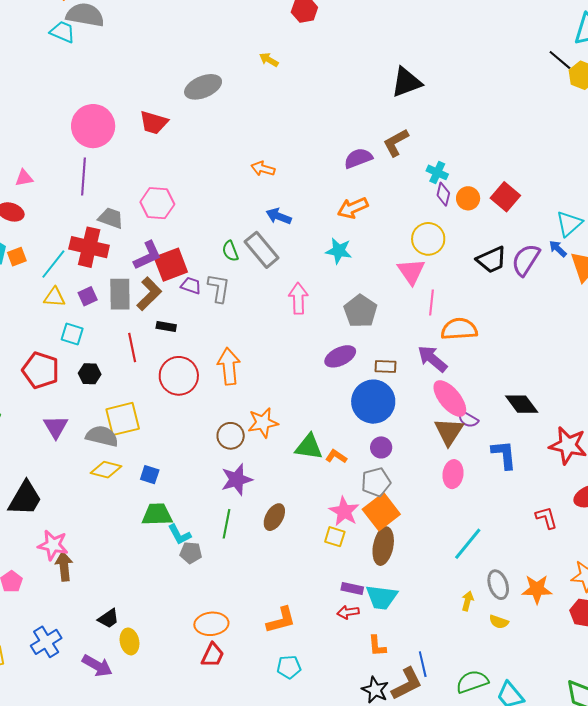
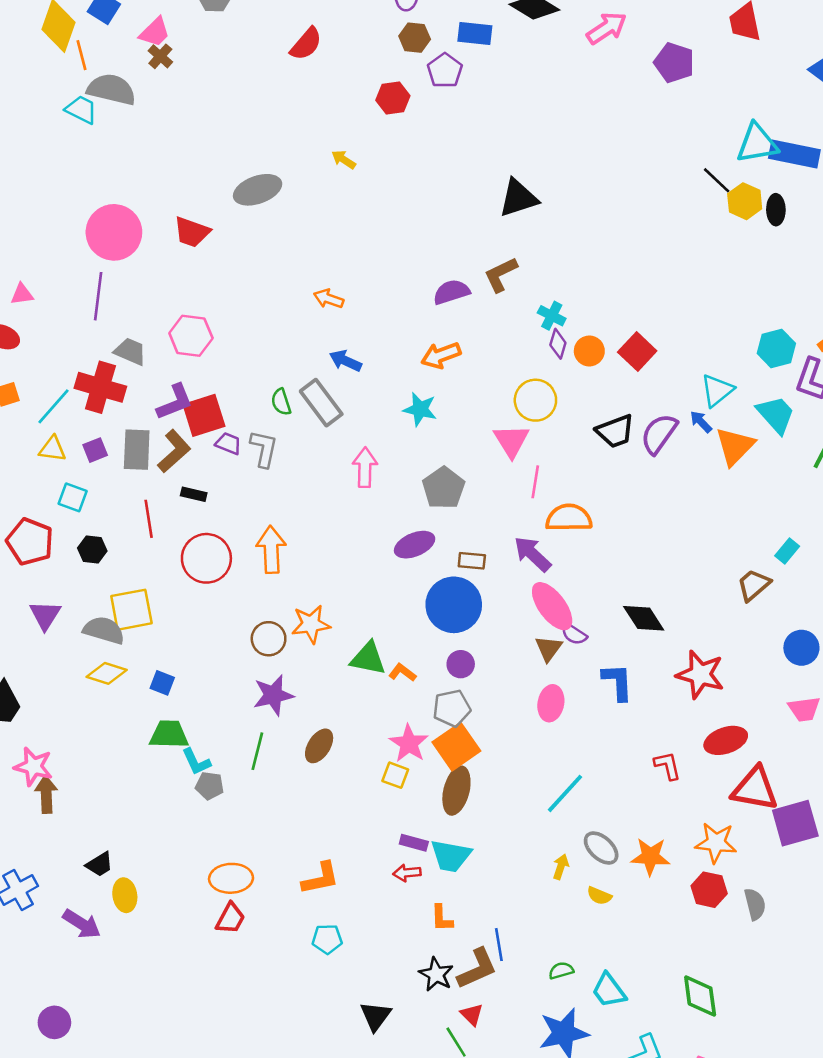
brown triangle: (449, 432) -> (549, 648), size x0.7
gray ellipse: (498, 585) -> (601, 848), turned -32
green semicircle: (472, 682) -> (561, 971), size x0.6

